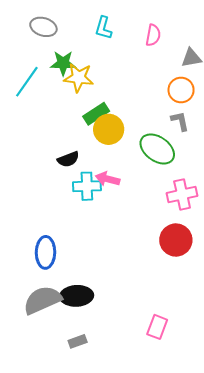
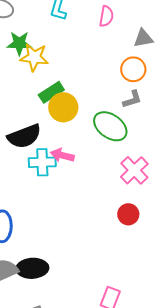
gray L-shape: (180, 121) -> (132, 99), turned 85
black semicircle: (68, 159) -> (24, 136), size x1.6
pink cross: (182, 194) -> (134, 170), turned -32
red circle: (176, 240) -> (128, 214), size x0.7

